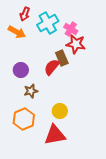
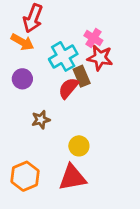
red arrow: (25, 14) -> (33, 18), size x1.5
cyan cross: (48, 23) -> (63, 56), moved
purple circle: (21, 70) -> (22, 79), moved
orange hexagon: (24, 119) -> (25, 176), moved

